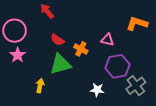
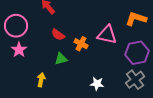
pink triangle: (107, 40) -> (107, 35), size x1.5
green triangle: (60, 64) -> (61, 59), size x0.6
purple hexagon: (118, 66) -> (137, 53), moved

